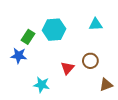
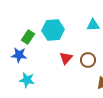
red triangle: (68, 68) -> (66, 58), moved
cyan star: (42, 85) -> (27, 80), moved

